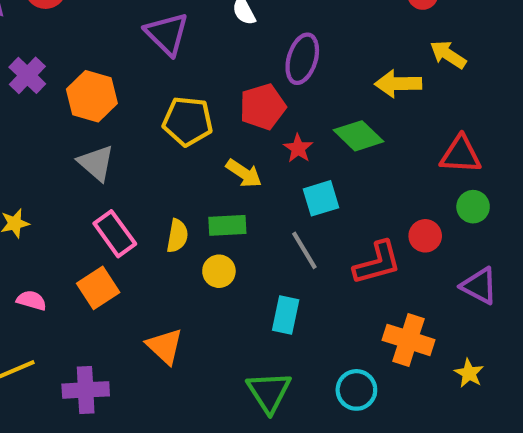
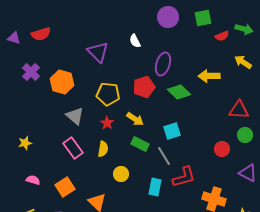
yellow arrow: (448, 55) -> (243, 62), moved
green diamond: (359, 136) -> (179, 92), moved
red star: (298, 148) -> (107, 123), moved
gray triangle: (96, 163) -> (75, 116), moved
green rectangle: (227, 225) -> (140, 144), moved, turned 30
red L-shape: (377, 263) -> (184, 177), moved
yellow circle: (219, 271) -> (121, 174), moved
orange square: (98, 288) -> (65, 187), moved

